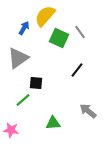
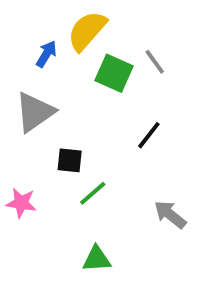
green line: (23, 100) -> (93, 193), moved
green triangle: (53, 123) -> (97, 259), moved
pink star: (11, 130) -> (21, 203), moved

